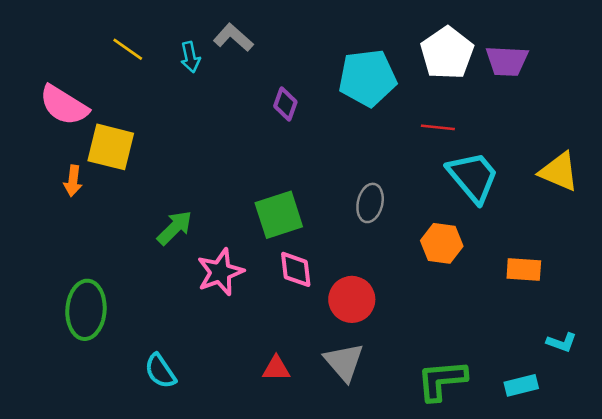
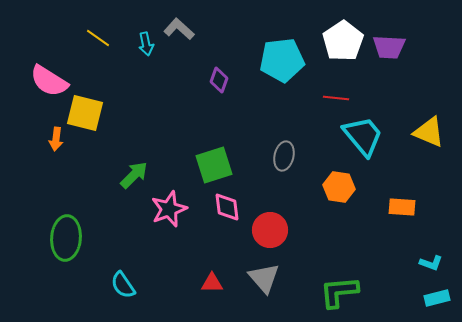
cyan rectangle: (521, 385) -> (437, 298), moved

